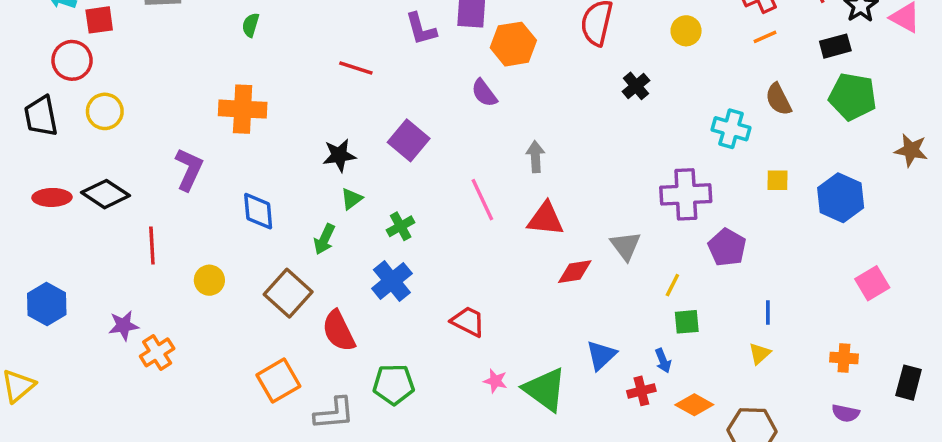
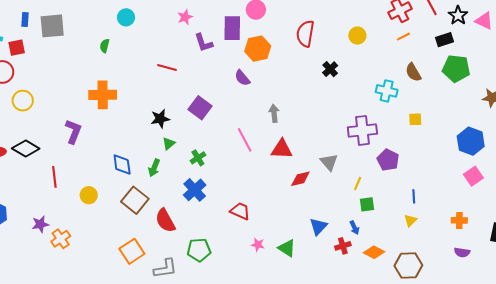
blue hexagon: (841, 198) -> (471, 141), moved
blue diamond: (258, 211) -> (122, 164), moved
green triangle: (545, 389) -> (287, 248), size x0.7

